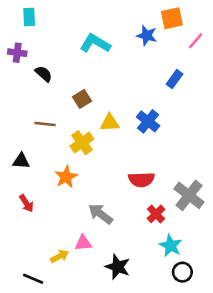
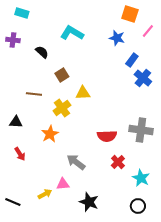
cyan rectangle: (29, 17) -> (22, 13), turned -72
orange square: (172, 18) -> (130, 14), turned 30
blue star: (147, 35) -> (117, 38), moved
black semicircle: (44, 74) -> (42, 52), moved
blue cross: (148, 121) -> (143, 78), moved
gray cross: (189, 195) -> (141, 130), moved, turned -30
cyan star: (171, 246) -> (141, 178), moved
black line: (33, 279) -> (13, 202), moved

